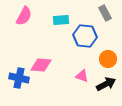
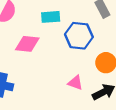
pink diamond: (41, 65) -> (27, 44), moved

